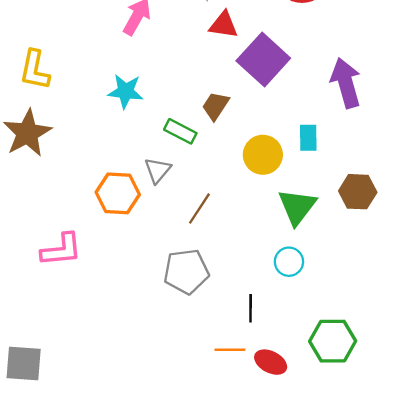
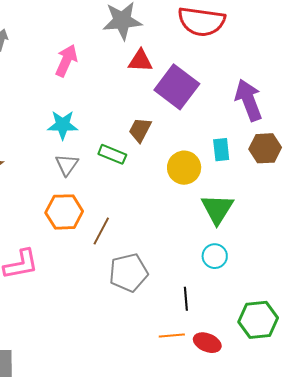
gray triangle: (158, 170) -> (67, 165), moved
brown hexagon: (358, 192) -> (265, 148), moved
brown line: (199, 209) -> (101, 231), moved

